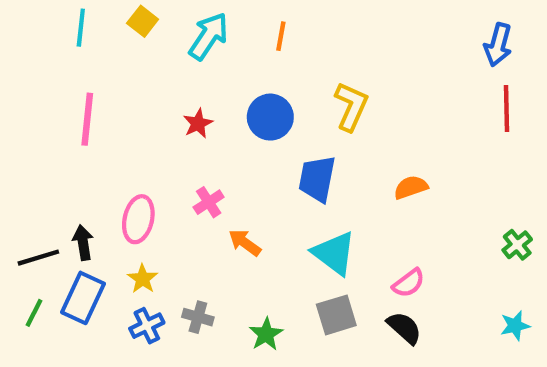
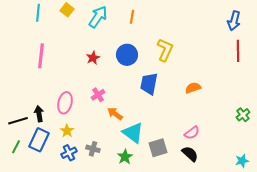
cyan triangle: (334, 253) -> (133, 133), moved
cyan star: (515, 326) -> (242, 161), moved

